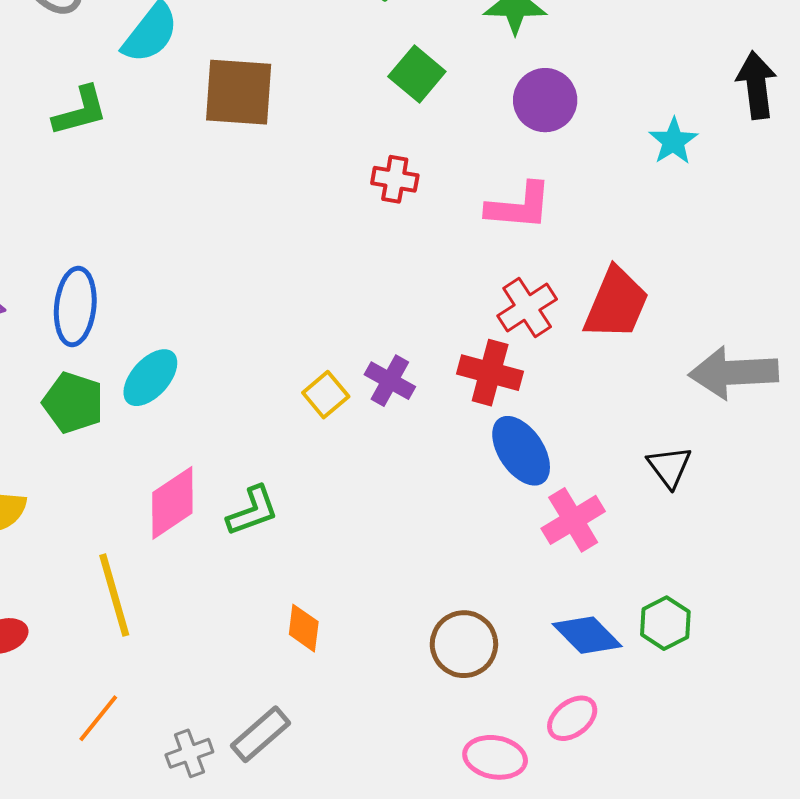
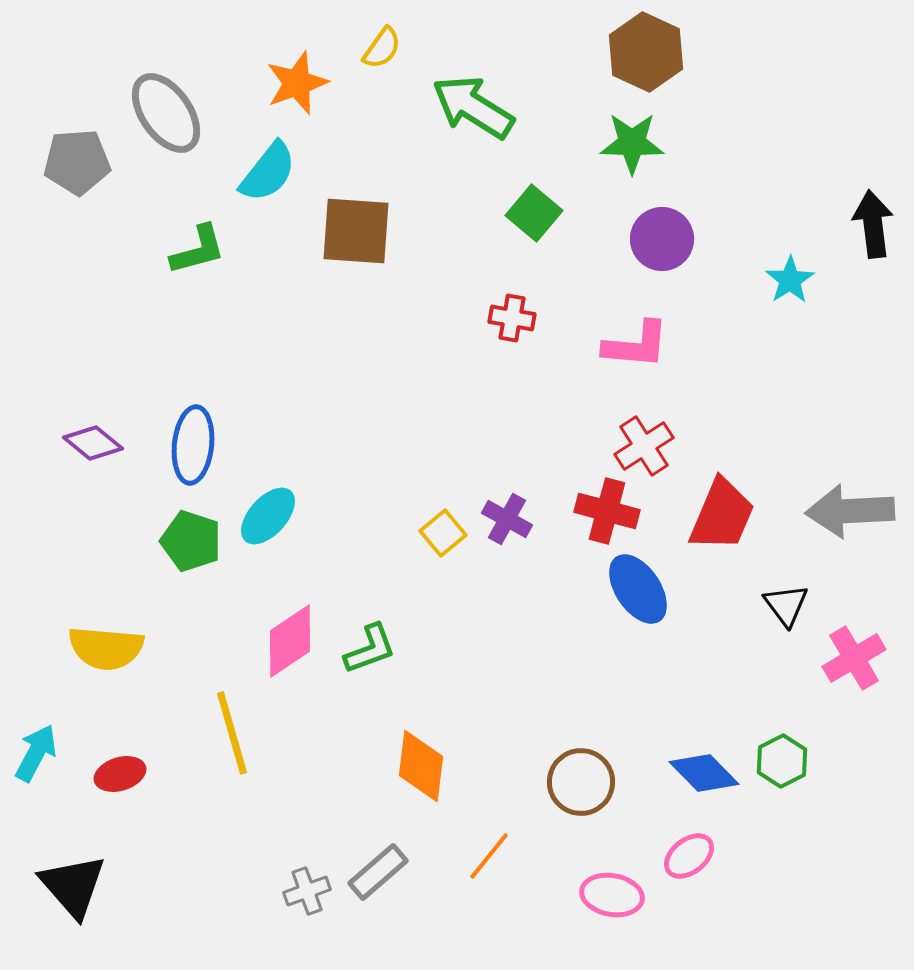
red trapezoid: (616, 303) -> (722, 515), moved
pink cross: (573, 520) -> (854, 658), moved
orange diamond: (304, 628) -> (421, 766), size x1.5
orange line: (98, 718) -> (489, 856), moved

